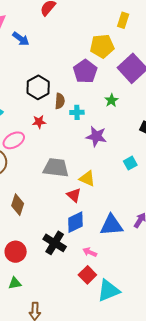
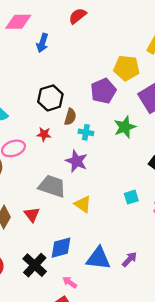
blue arrow: (21, 39) -> (42, 43), turned 60
green star: (111, 100) -> (125, 127), size x1.5
purple star: (96, 136) -> (76, 161), moved
red triangle: (74, 195) -> (32, 215), moved

